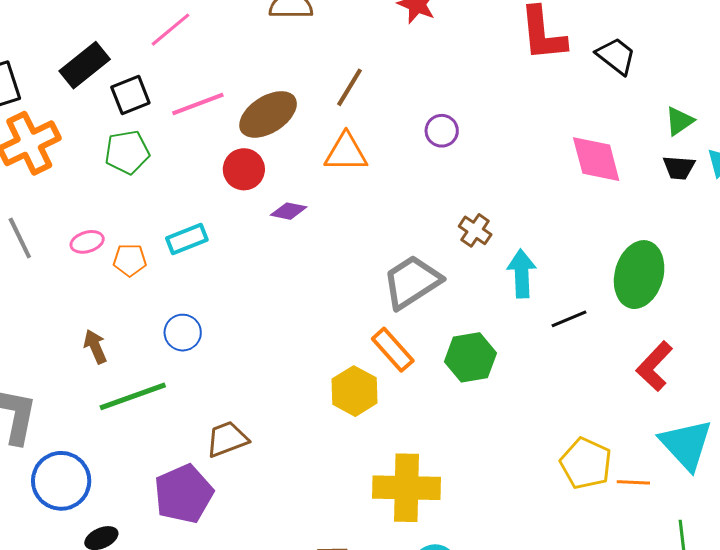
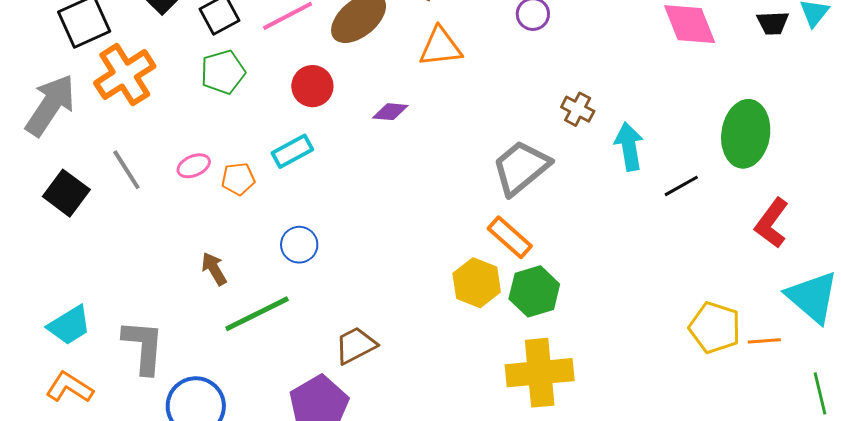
red circle: (244, 169) -> (312, 86), moved
green hexagon: (470, 357) -> (534, 291), moved

